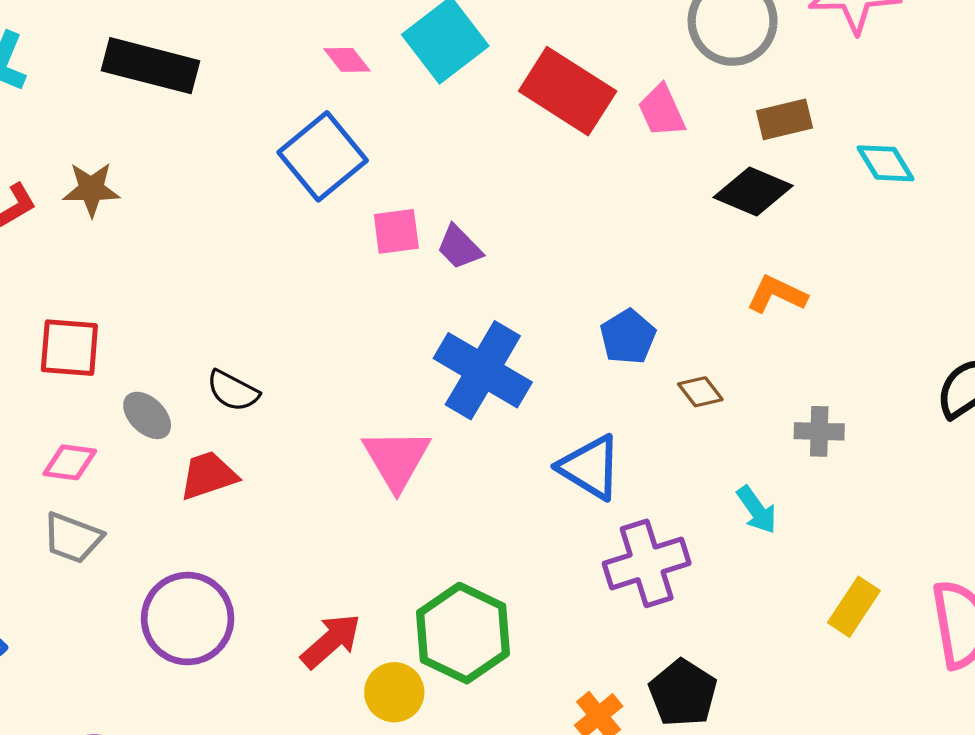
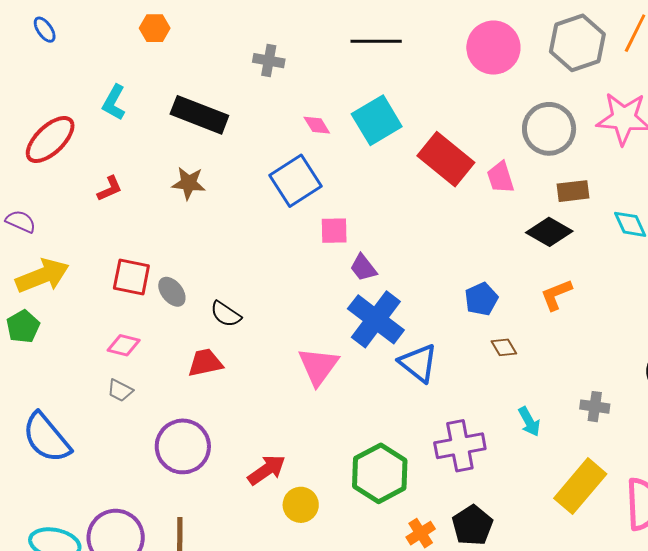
brown star: (91, 189) -> (189, 183), moved
purple trapezoid: (459, 247) -> (363, 268), moved
orange L-shape: (777, 294) -> (556, 295), turned -54
blue pentagon: (628, 337) -> (481, 299), moved
gray ellipse: (147, 415) -> (172, 292), moved
gray cross: (819, 431) -> (595, 407), moved
blue triangle: (590, 467) -> (418, 363), moved
gray trapezoid: (73, 538) -> (120, 390), size x0.7
yellow rectangle: (854, 607) -> (580, 486), size x1.6
green hexagon: (463, 633) -> (380, 473), moved

